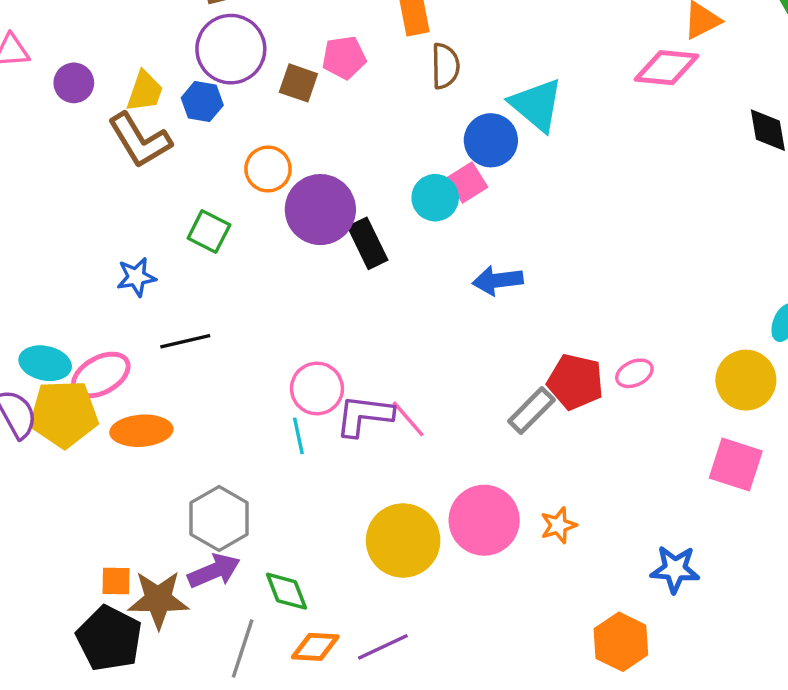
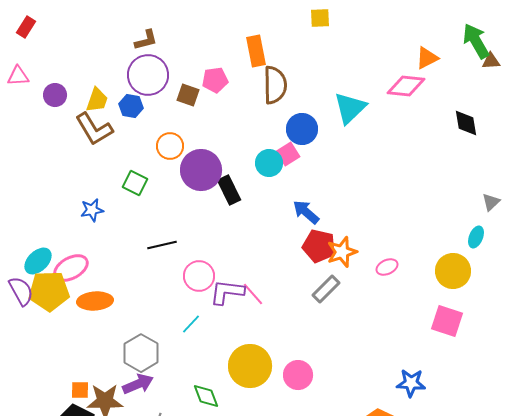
brown semicircle: (445, 66) -> (275, 85), size x1.4
cyan triangle: (536, 105) -> (350, 108), moved, turned 36
blue arrow: (498, 280) -> (306, 212), turned 48
black line: (185, 341) -> (162, 245), moved
cyan ellipse: (45, 363) -> (38, 261), turned -56
red pentagon: (575, 382) -> (319, 246), moved
cyan line: (298, 436) -> (191, 324), moved, turned 55
pink circle: (484, 520) -> (298, 375), moved, size x0.7
orange star: (558, 525) -> (342, 252), moved, size x1.4
green diamond: (287, 591) -> (206, 396), moved

